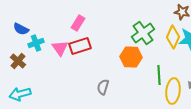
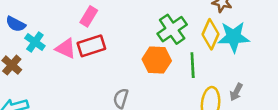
cyan cross: (36, 43) -> (35, 42), turned -35
pink triangle: (60, 48) -> (66, 48), turned -30
green line: (159, 75) -> (193, 65), moved

